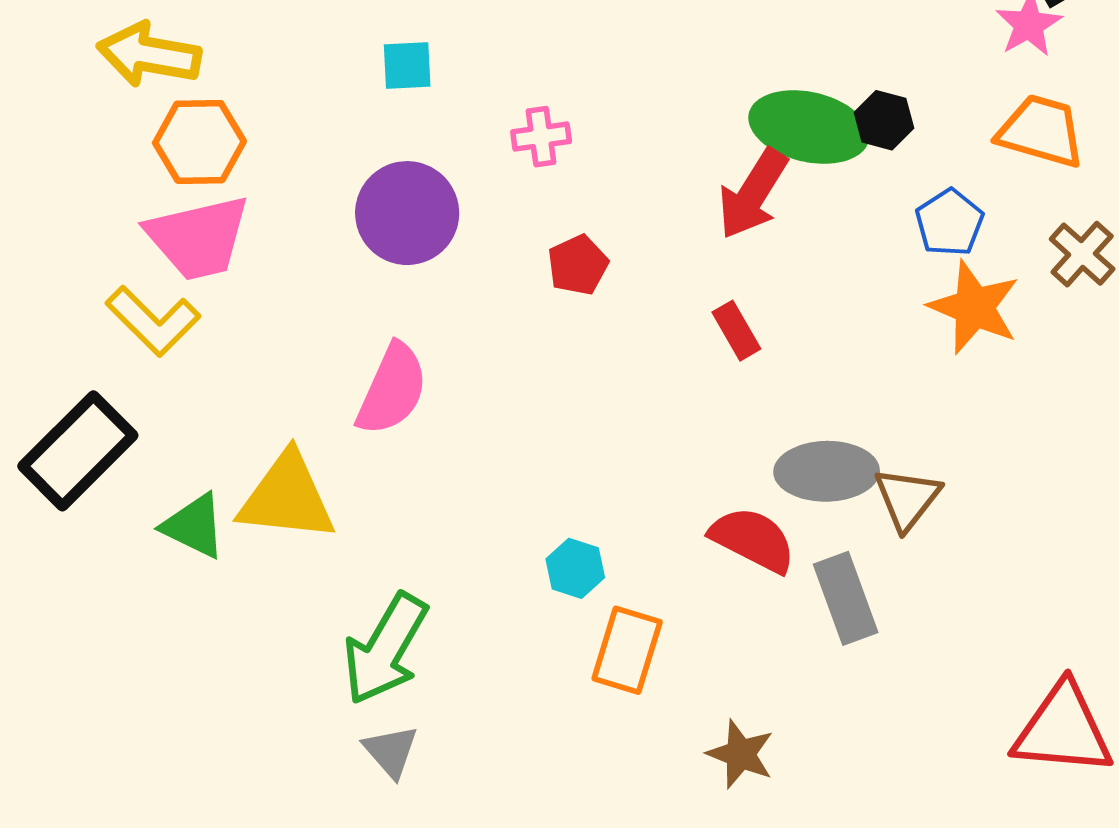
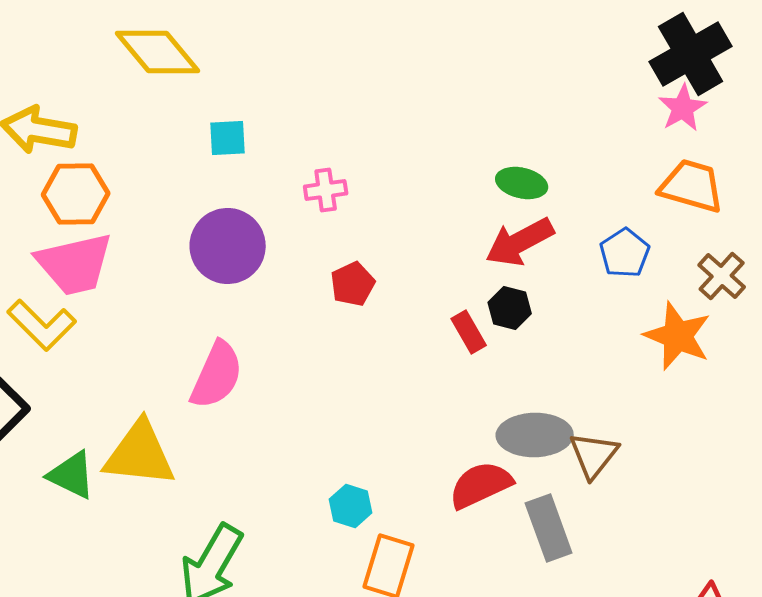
black hexagon: (884, 120) -> (510, 308), moved
green ellipse: (809, 127) -> (522, 183), size x0.6
red arrow: (753, 194) -> (520, 242), moved, turned 30
orange star: (974, 307) -> (678, 336), moved
red semicircle: (753, 540) -> (481, 485), turned -52

